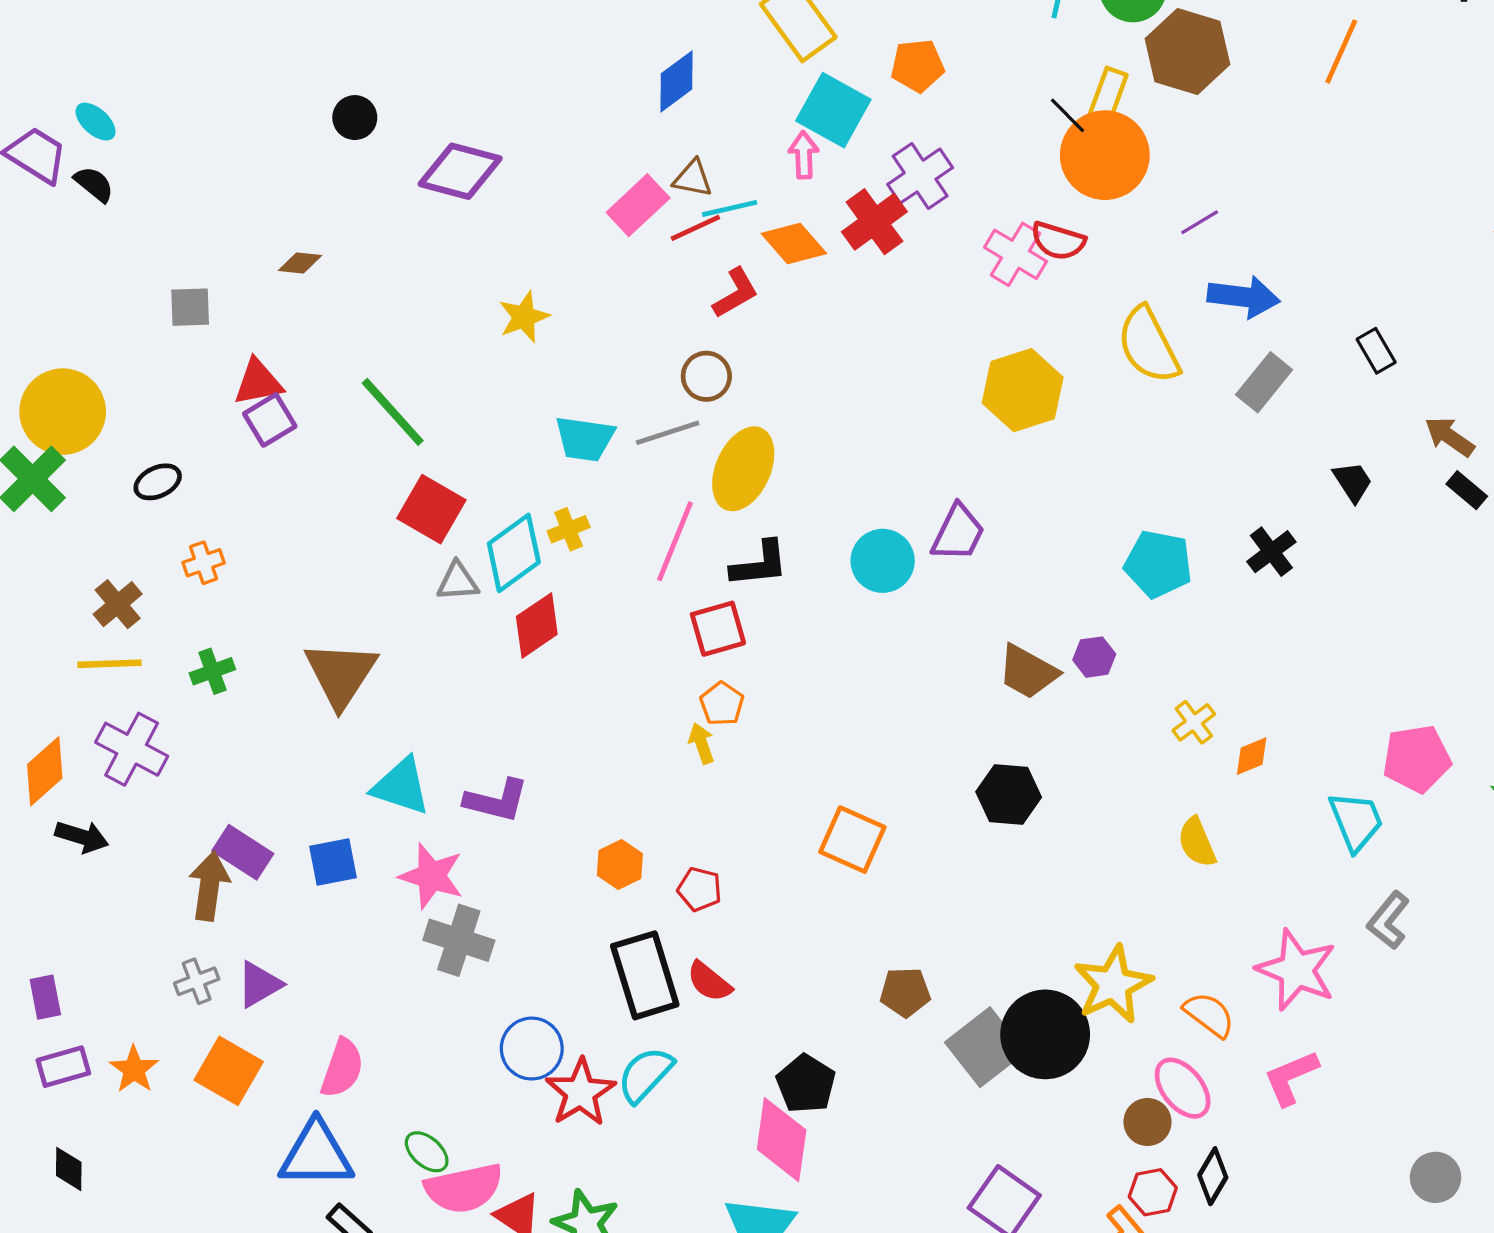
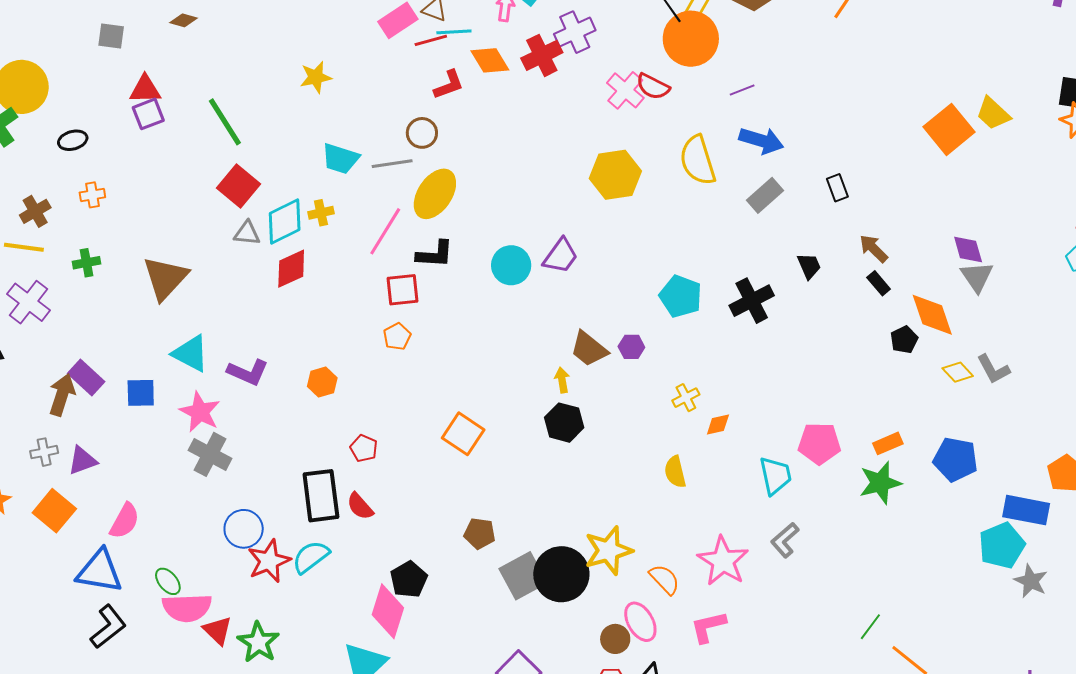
black cross: (1271, 552) -> (752, 301), size x1.4
yellow arrow: (702, 743) -> (562, 380), moved
orange hexagon: (620, 865) -> (322, 382), moved

